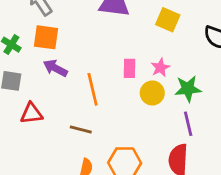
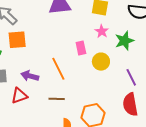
purple arrow: (55, 68) -> (30, 76), moved
pink star: (160, 68) -> (102, 31), moved
green star: (188, 89) -> (124, 41), moved

